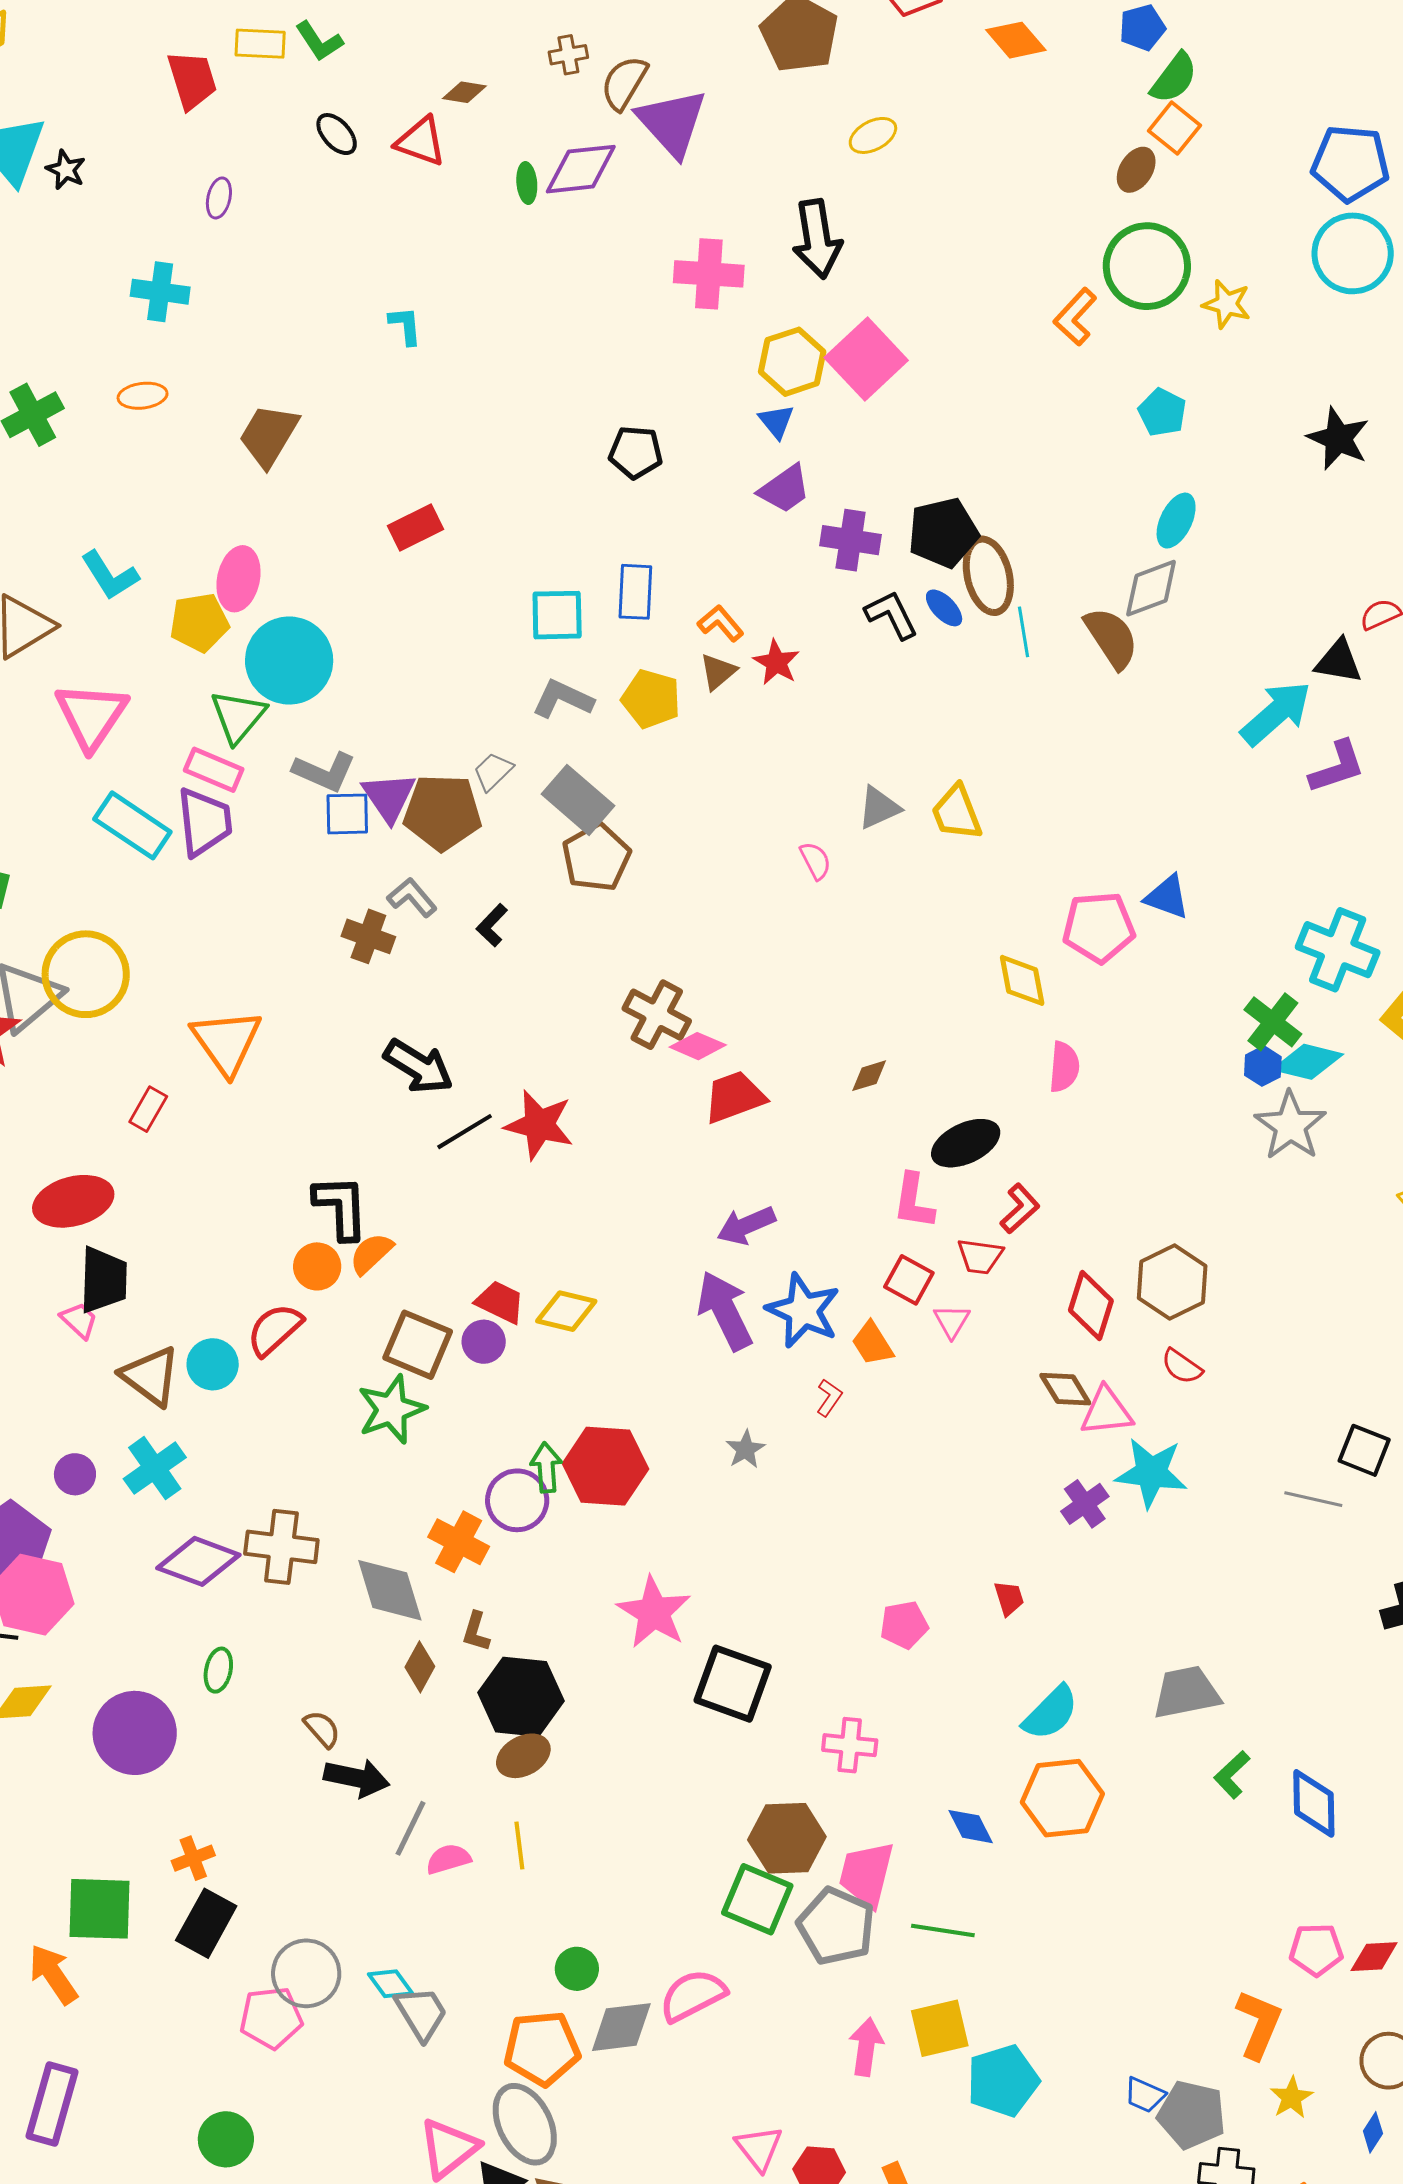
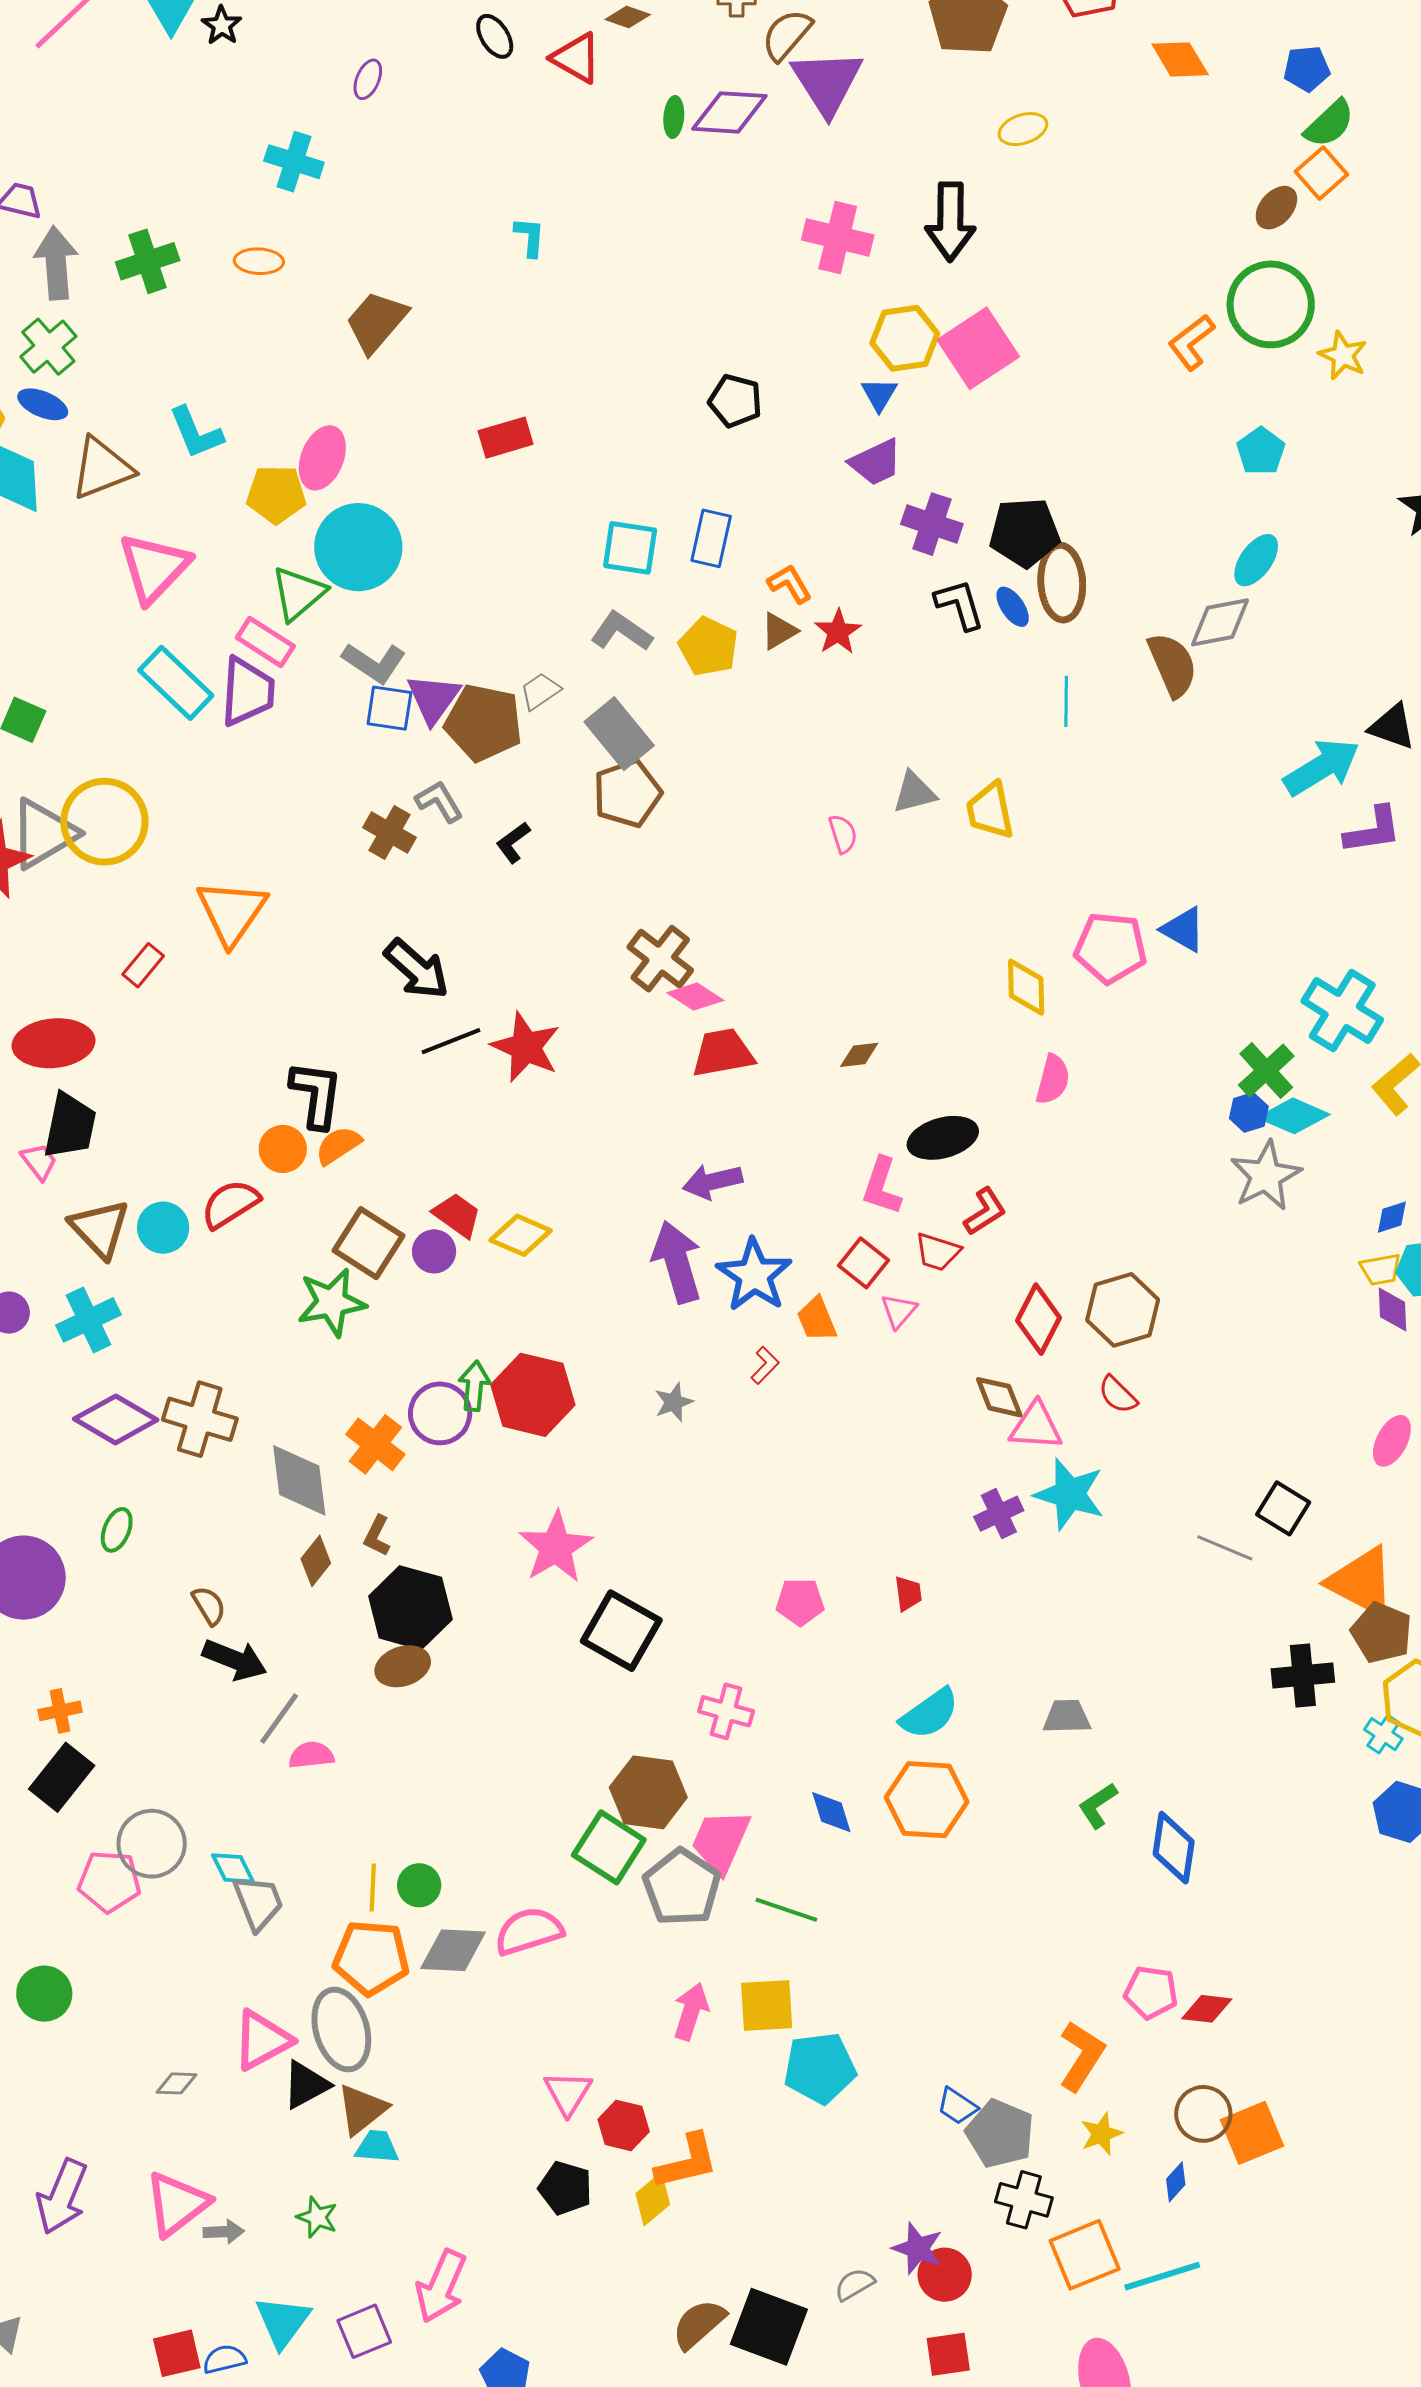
cyan line: (1024, 632) -> (1066, 701), moved
gray trapezoid: (1186, 1692) -> (1067, 1717), size x0.7
yellow line: (519, 1846) -> (373, 1888), moved

